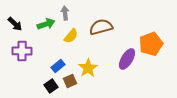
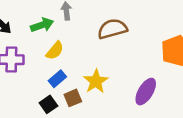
yellow semicircle: (71, 36) -> (55, 51), moved
purple ellipse: (127, 59) -> (146, 92), moved

